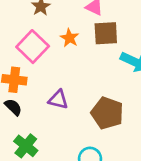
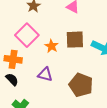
brown square: (106, 33) -> (75, 40), moved
orange star: (69, 38) -> (52, 46), moved

